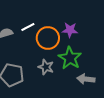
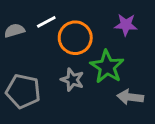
purple star: (70, 30) -> (126, 25), moved

